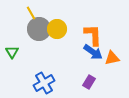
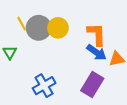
yellow line: (31, 13) -> (22, 24), moved
purple rectangle: (89, 82) -> (92, 85), size x1.6

